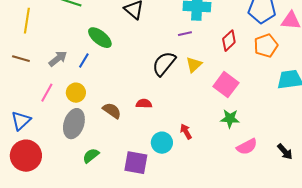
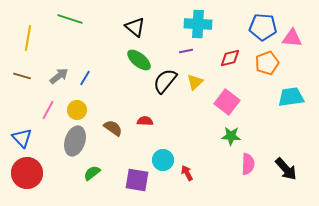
green ellipse: (100, 38) -> (139, 60), moved
red diamond: (229, 41) -> (230, 58), turned 30
blue triangle: (21, 121) -> (22, 138), turned -30
red arrow: (186, 132) -> (187, 173), moved
pink semicircle: (247, 147) -> (248, 164), turned -60
black arrow: (285, 152) -> (286, 169), size x1.4

